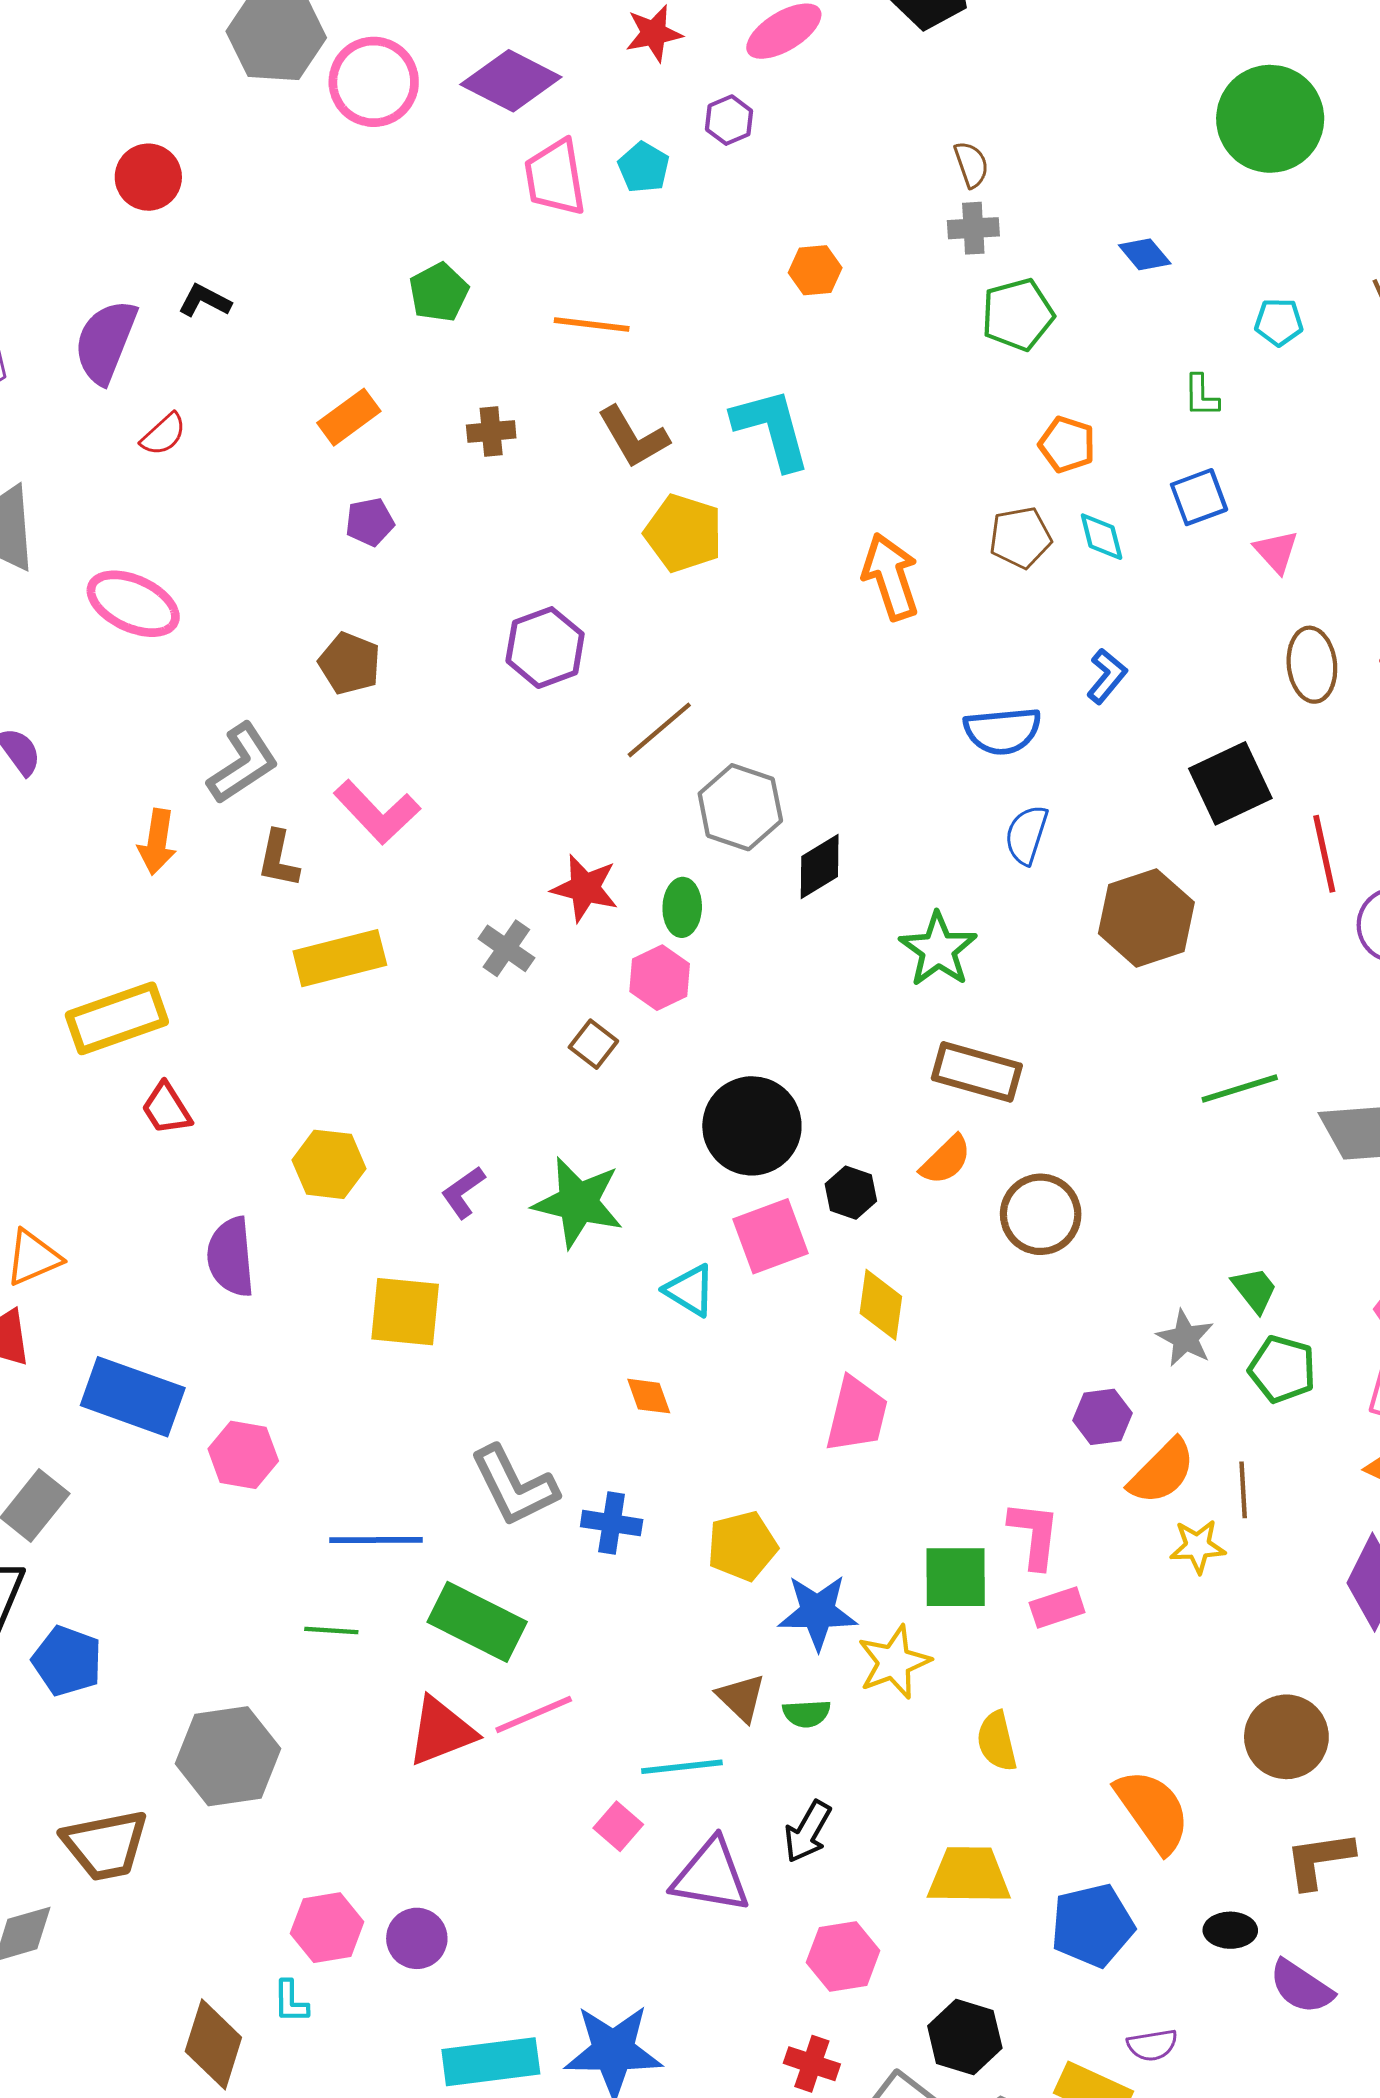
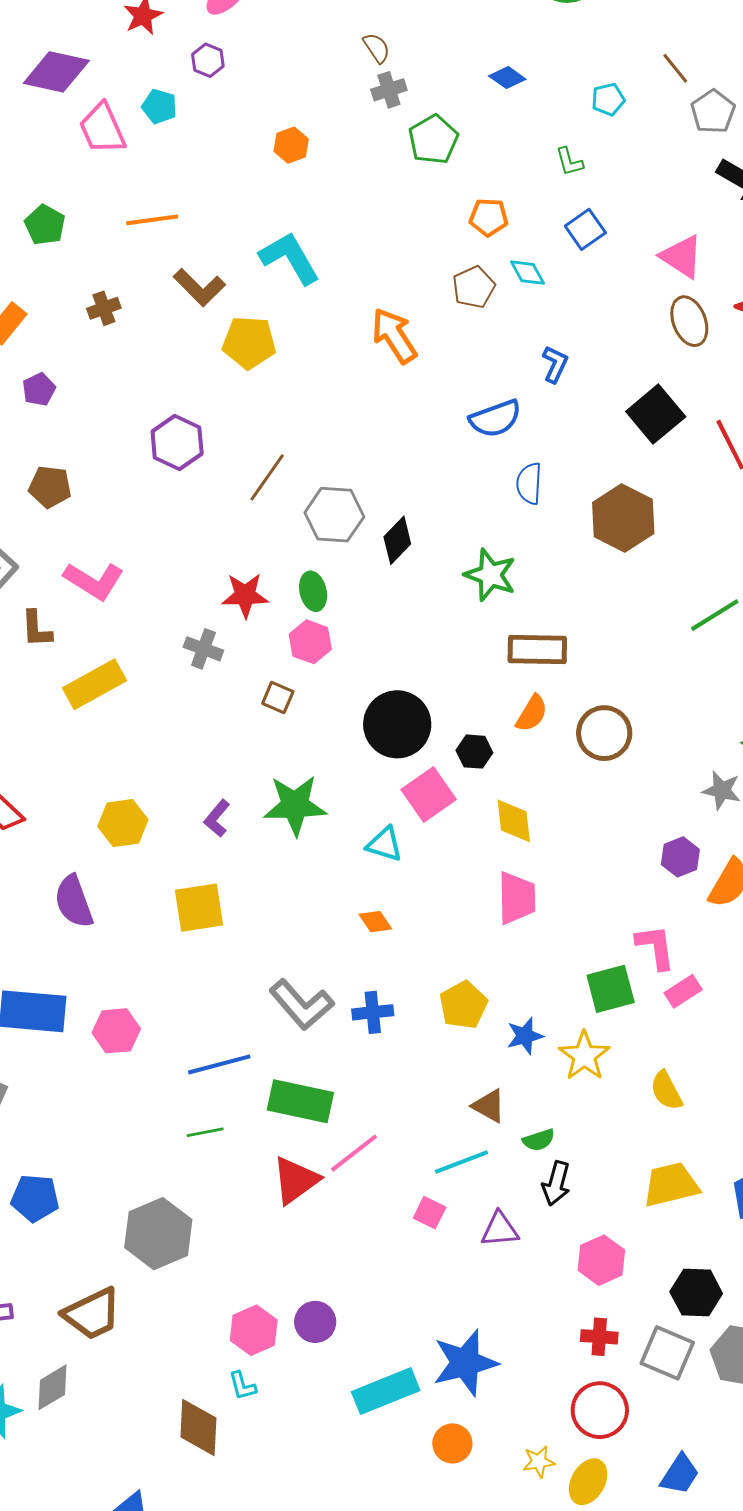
pink triangle: (1276, 552) -> (682, 257), moved, size x1.4
blue star: (818, 1612) -> (525, 1036), size x0.7
green semicircle: (806, 1714) -> (539, 1140), moved
purple triangle: (711, 1876) -> (500, 1229), size x0.7

